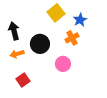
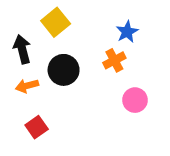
yellow square: (56, 13) -> (56, 22), moved
pink circle: (63, 64) -> (135, 100), moved

